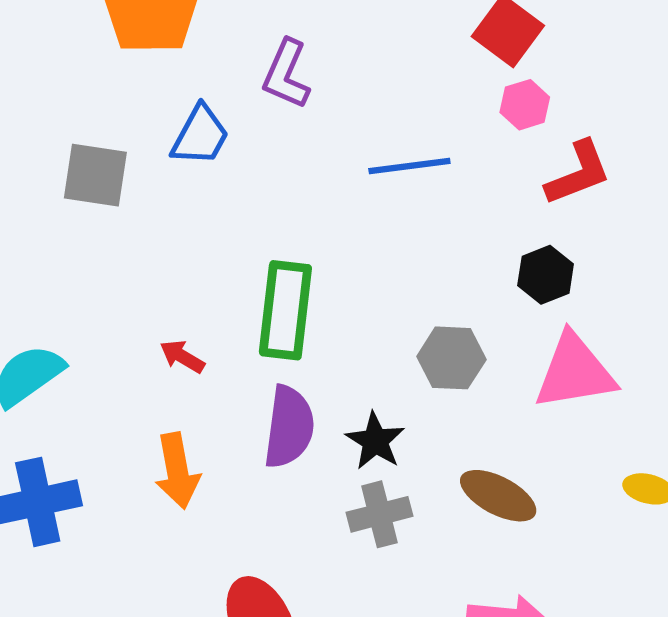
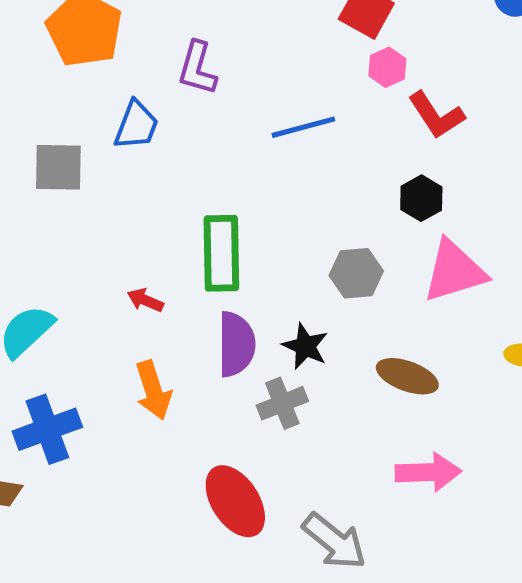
red L-shape: (578, 173) -> (436, 115), turned 86
gray cross: (380, 514) -> (282, 403), moved

